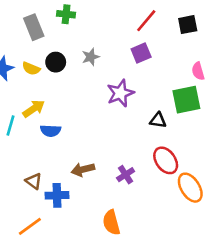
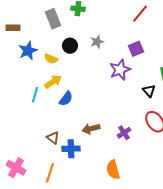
purple square: (141, 53) -> (136, 49), moved
yellow semicircle: (31, 69) -> (51, 59), moved
black triangle: (158, 120) -> (149, 91), turned 40
blue semicircle: (51, 131) -> (66, 99), turned -56
orange line: (30, 226) -> (50, 173), turned -36

